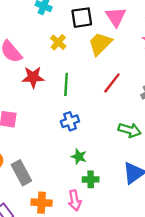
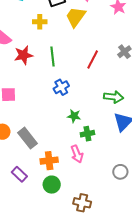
yellow cross: (58, 42) -> (40, 22), turned -32
red line: (112, 83) -> (93, 59), moved
green arrow: (130, 130) -> (114, 97), moved

